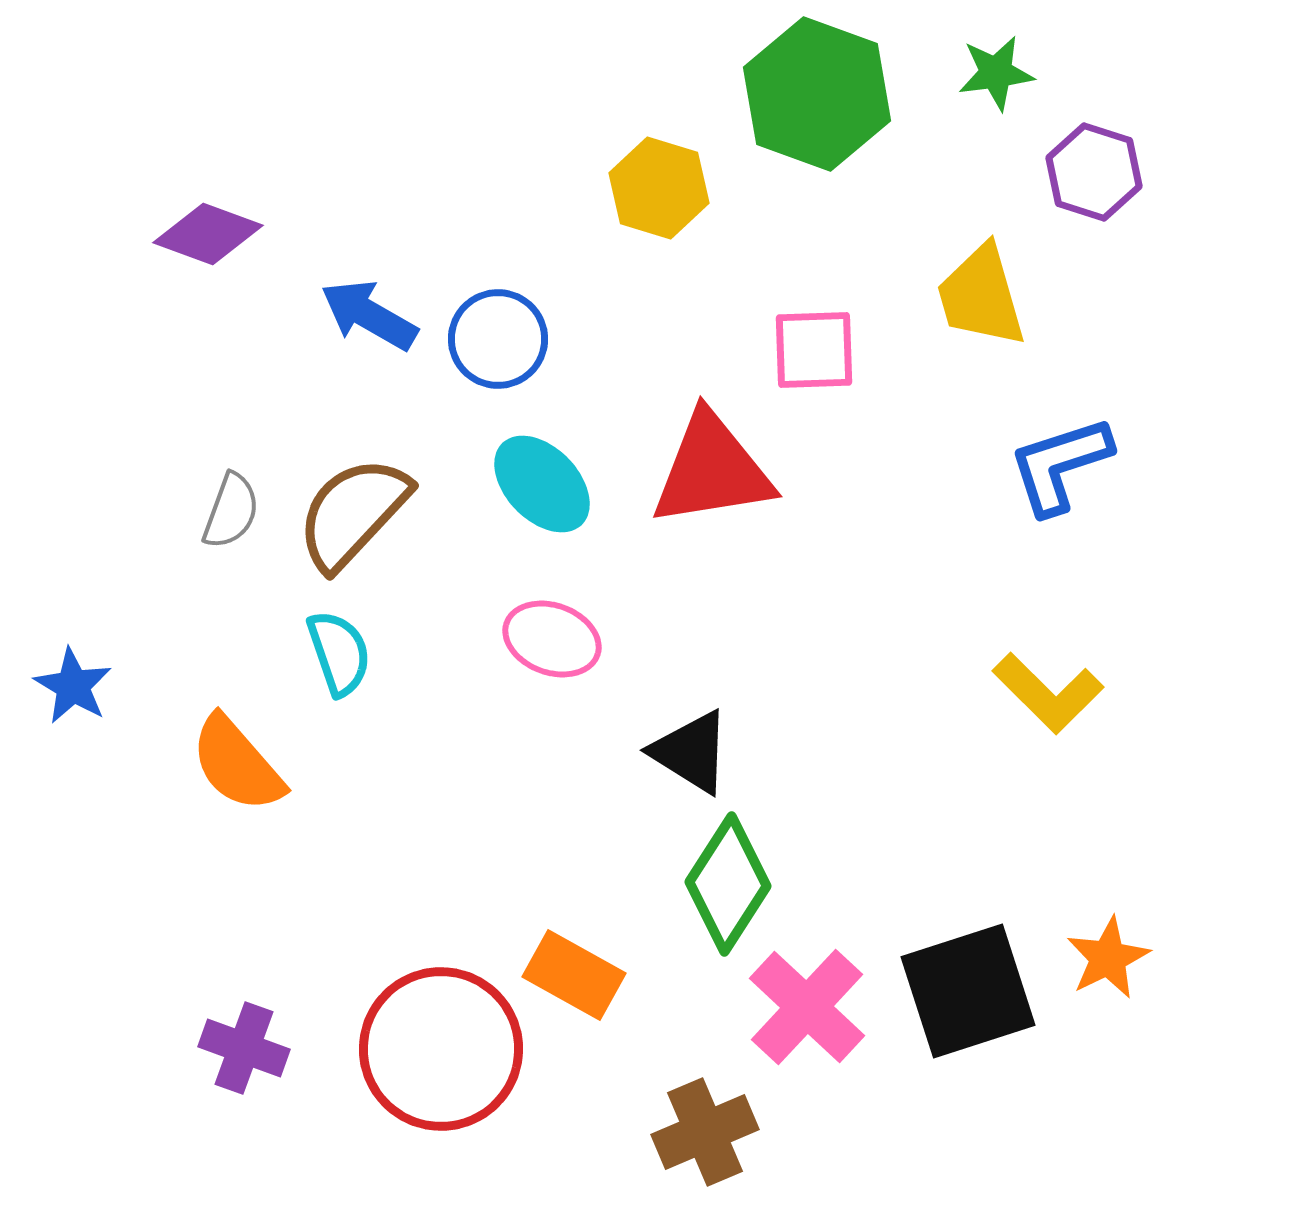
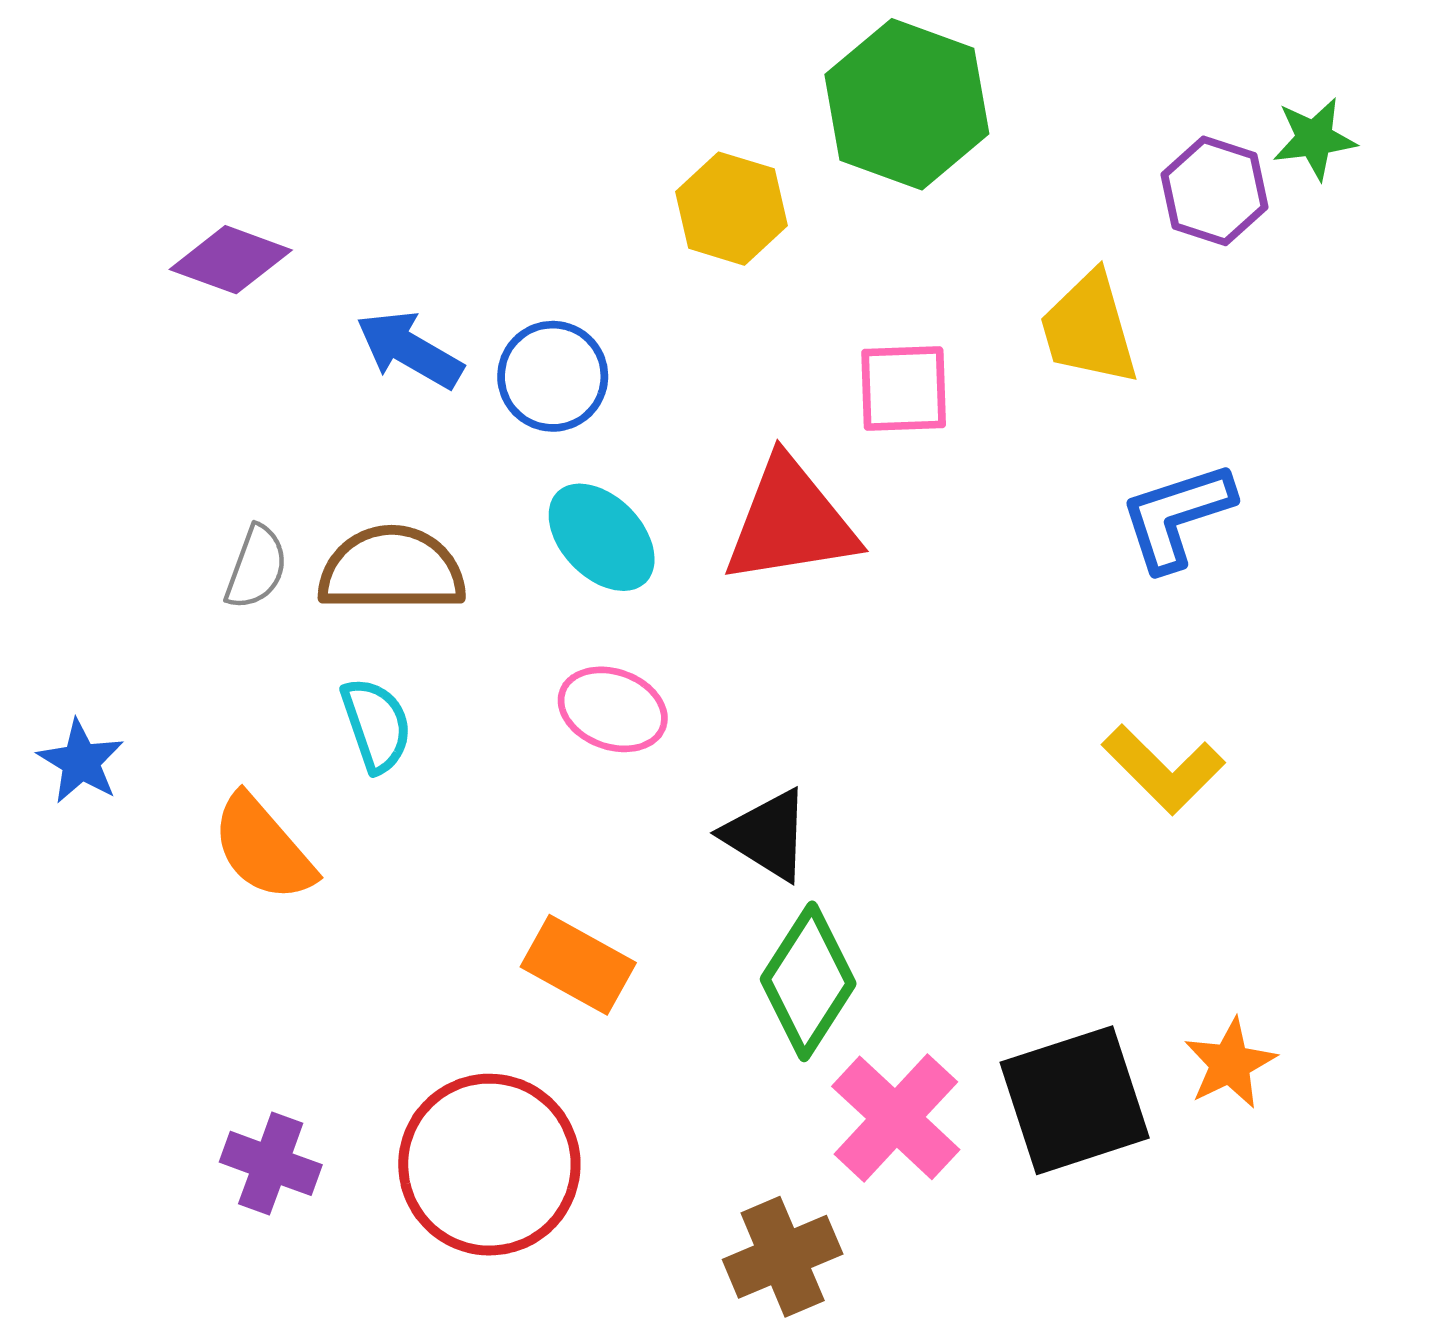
green star: (996, 73) -> (1314, 139), moved
brown semicircle: (353, 513) -> (392, 569), turned 47
orange rectangle: (574, 975) -> (578, 965), moved

